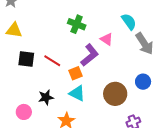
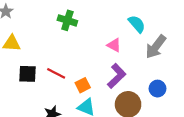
green cross: (77, 24) -> (67, 20), moved
gray arrow: (144, 44) -> (156, 47), turned 75
purple L-shape: (90, 55) -> (117, 76), moved

